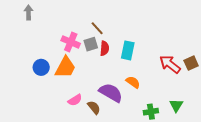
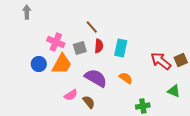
pink cross: (71, 42) -> (56, 42), moved
gray square: (91, 44) -> (80, 48), moved
purple semicircle: (111, 93) -> (96, 78), moved
green triangle: (176, 105) -> (174, 91), moved, turned -40

